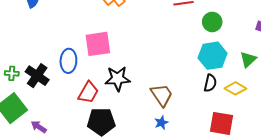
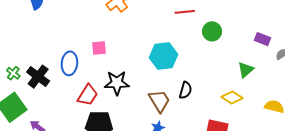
pink square: (98, 44) -> (99, 48), size x0.6
cyan hexagon: (213, 56) -> (164, 56), moved
green cross: (12, 73) -> (13, 73), turned 32
black semicircle: (210, 83) -> (185, 90), moved

